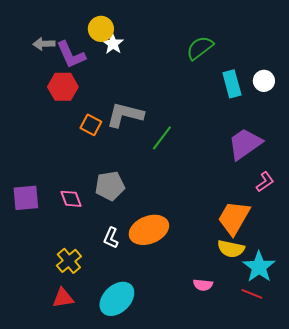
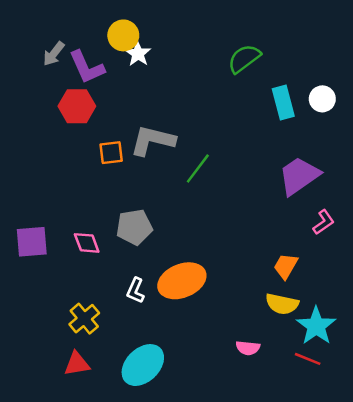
gray arrow: (44, 44) -> (54, 54), turned -50
orange square: (91, 125) -> (111, 153), turned -35
orange trapezoid: (234, 218) -> (286, 266), size x0.6

